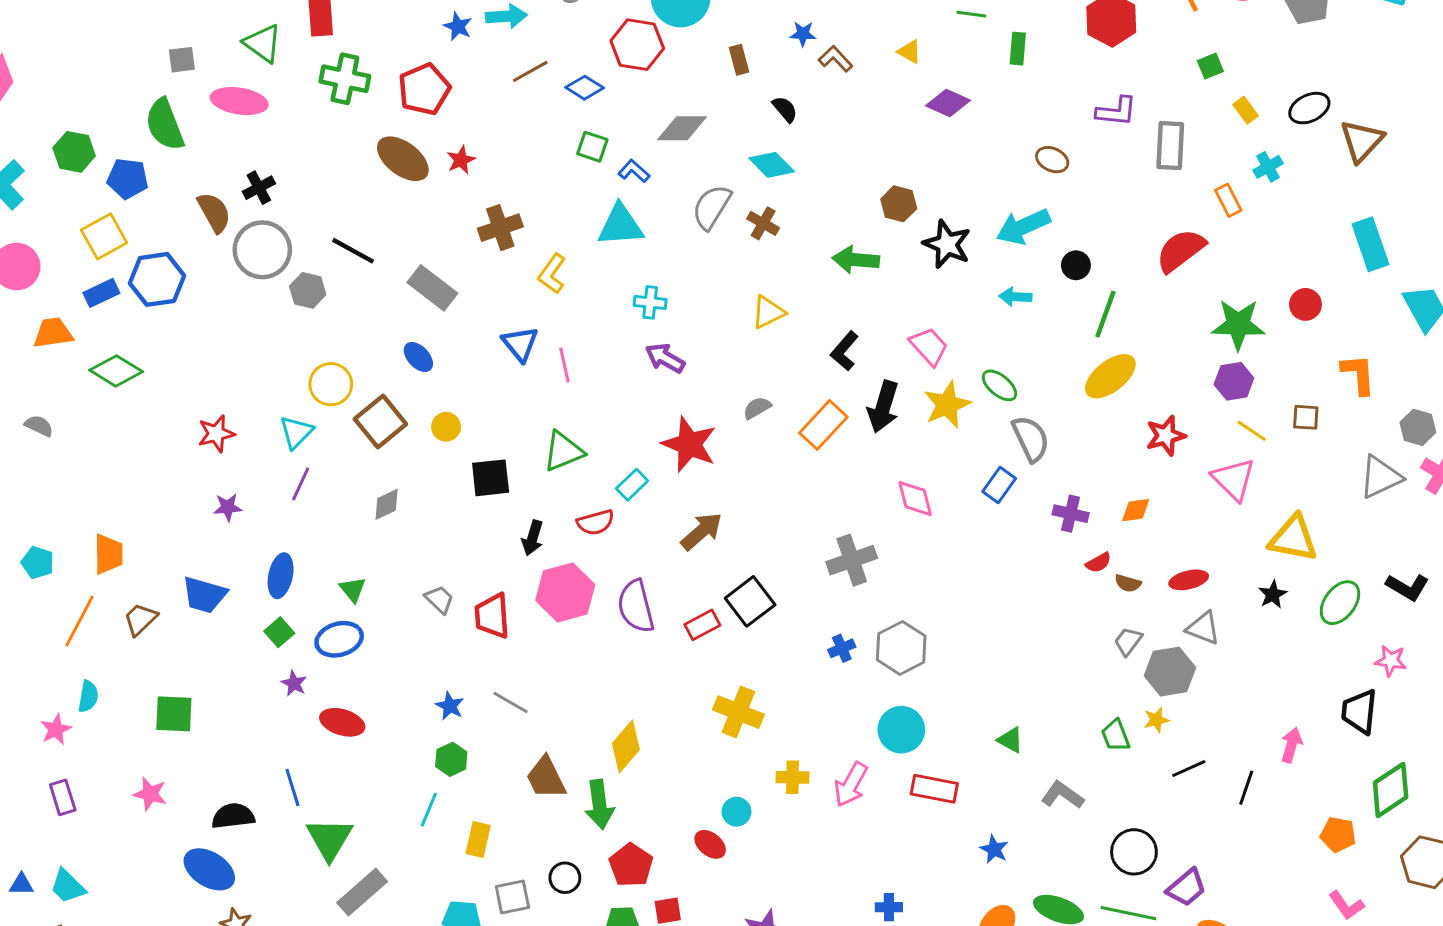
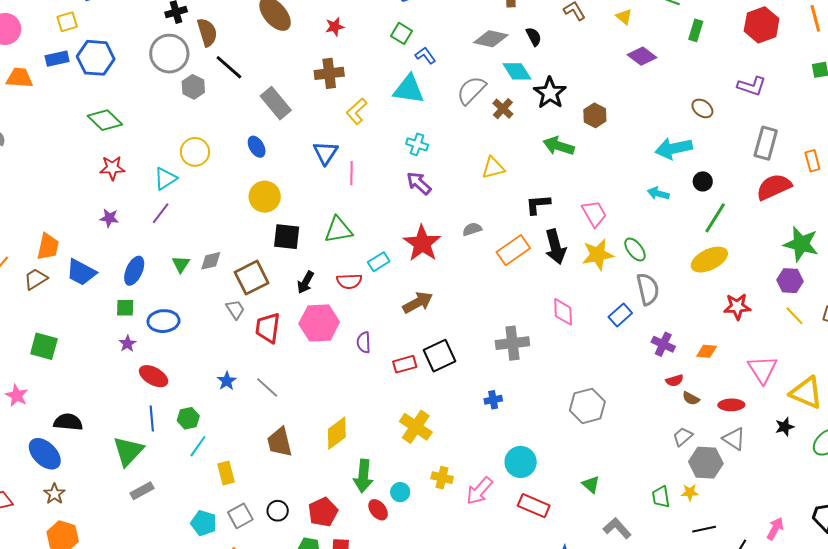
gray diamond: (682, 128) -> (491, 39), moved
gray rectangle: (1170, 146) -> (766, 143), moved
red star: (461, 160) -> (335, 27), moved
brown semicircle: (214, 212) -> (207, 32), moved
yellow square: (104, 236) -> (67, 22), size x0.7
black star: (947, 244) -> (550, 93), moved
black L-shape: (844, 351) -> (538, 204), turned 32
green diamond: (116, 371) -> (105, 120), moved
black arrow: (883, 407) -> (555, 247), turned -44
brown square: (380, 422) -> (252, 278), moved
yellow circle: (446, 427) -> (265, 197), size x1.6
pink triangle: (1234, 479) -> (762, 369), moved
gray diamond: (387, 504) -> (211, 261), moved
orange trapezoid: (108, 554) -> (48, 247), moved
green triangle: (353, 589) -> (181, 264), moved
purple semicircle: (636, 606) -> (364, 342), size x0.6
green square: (279, 632) -> (125, 308), turned 30
gray hexagon: (901, 648) -> (587, 406), moved
green hexagon: (451, 759) -> (188, 418), moved
blue line: (292, 787) -> (152, 418), moved
green arrow: (599, 804) -> (363, 476), moved
yellow rectangle: (478, 840) -> (226, 473), turned -40
gray rectangle: (362, 892) -> (142, 491), size x0.7
gray square: (512, 897) -> (240, 516), turned -30

